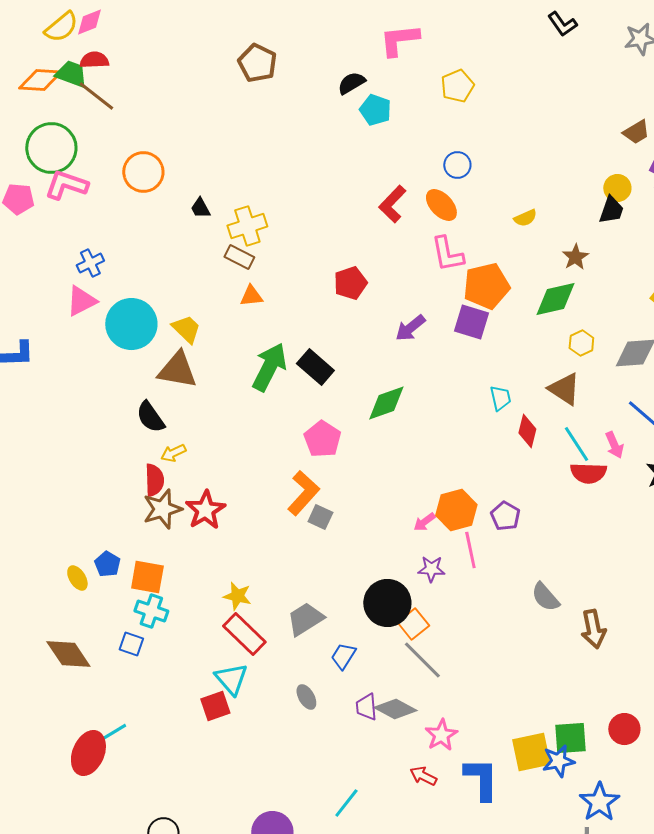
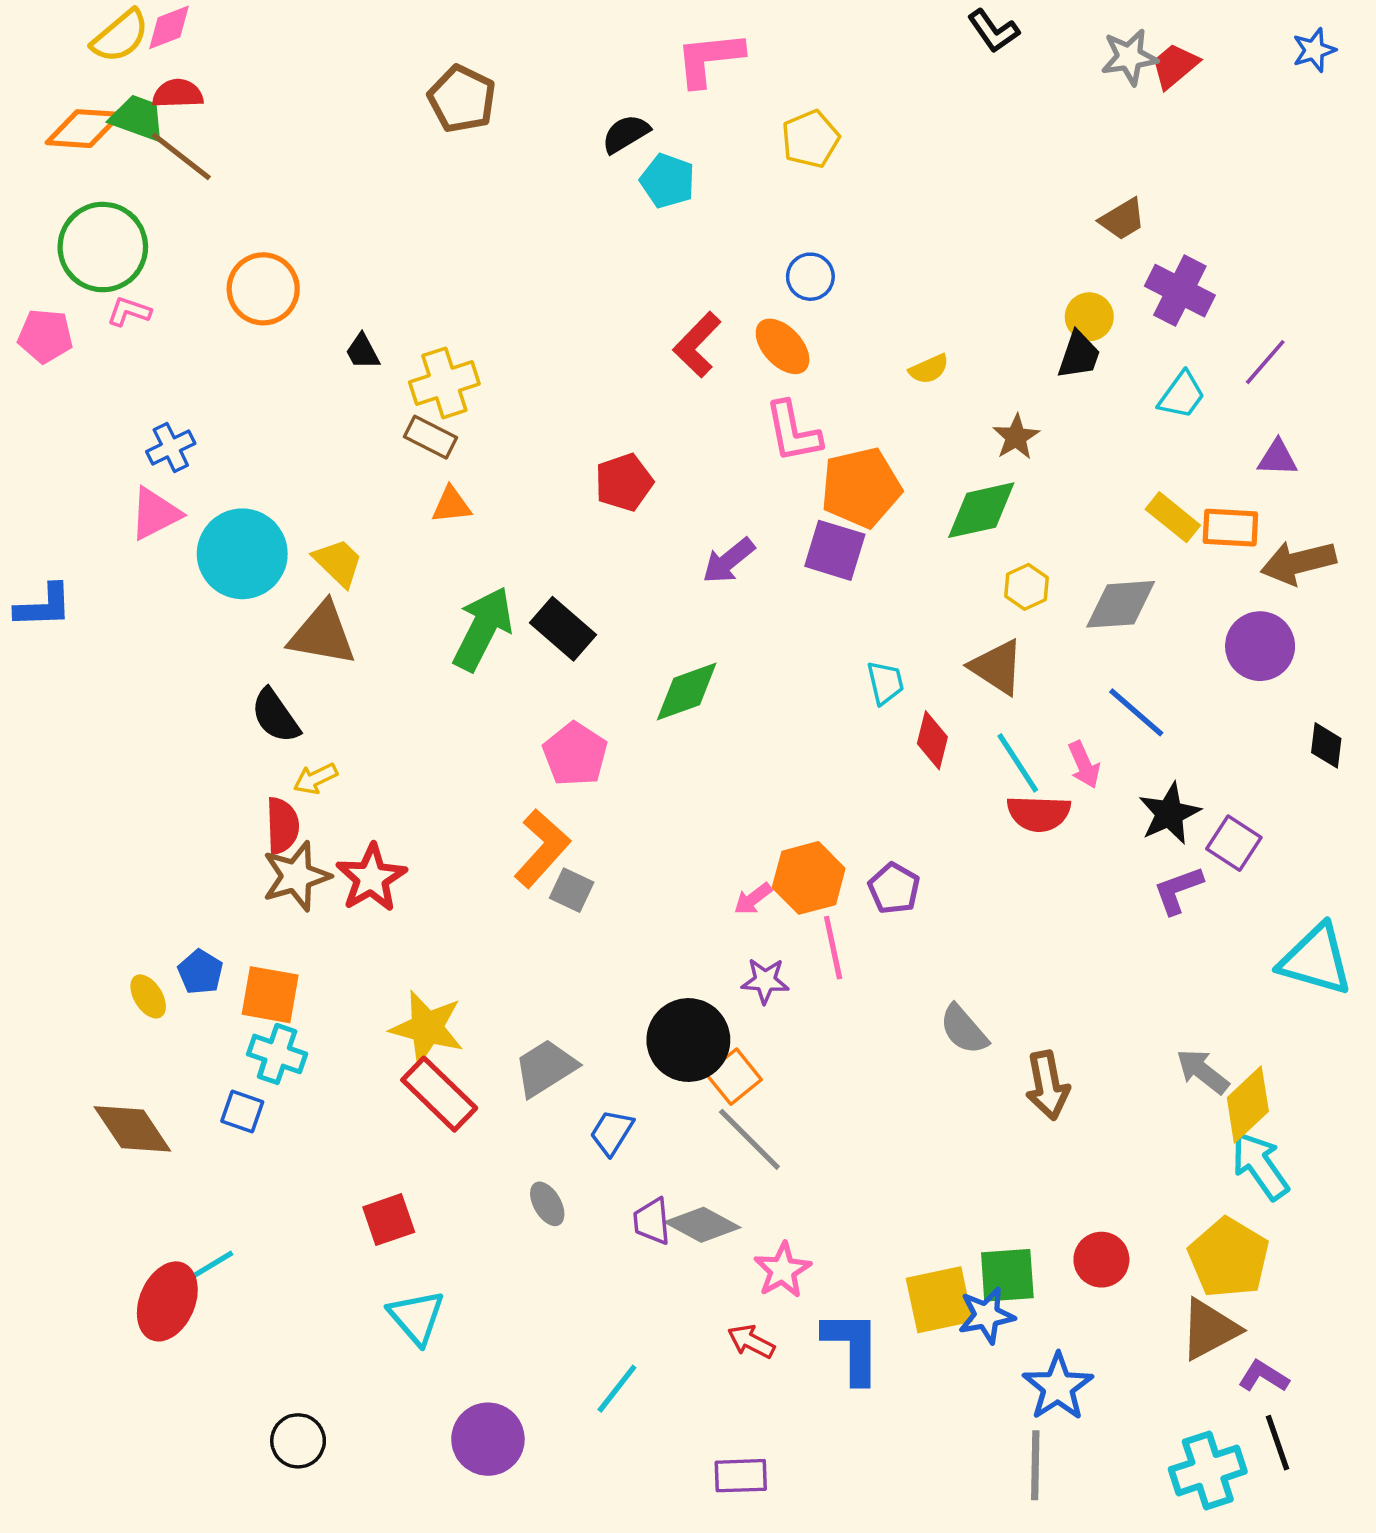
pink L-shape: (66, 185) -> (129, 312), size x0.6
yellow star: (237, 596) -> (427, 1028), size x1.5
cyan triangle: (231, 679) -> (417, 1317), moved

